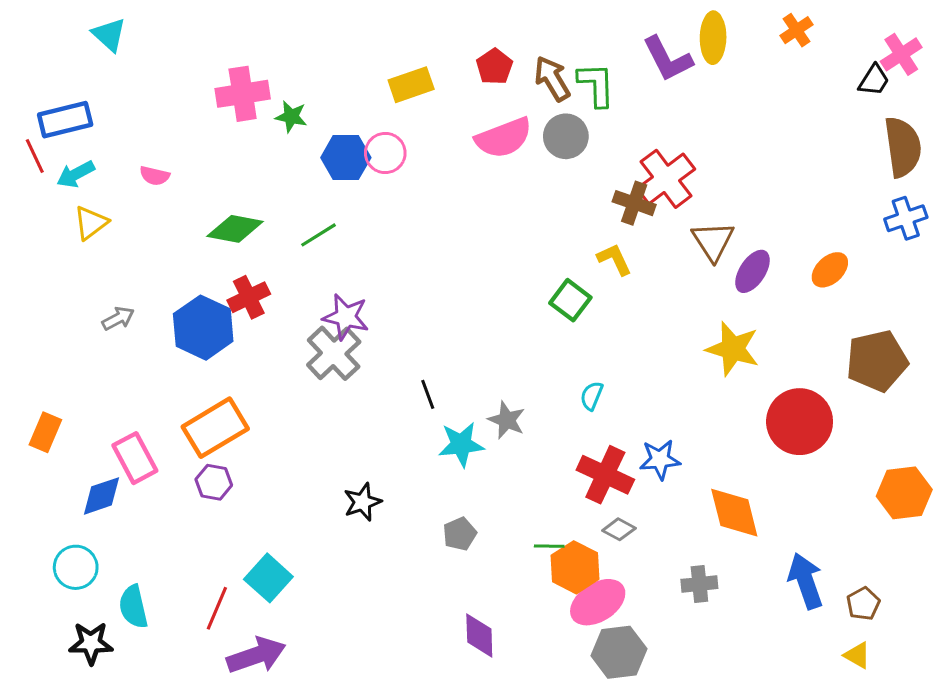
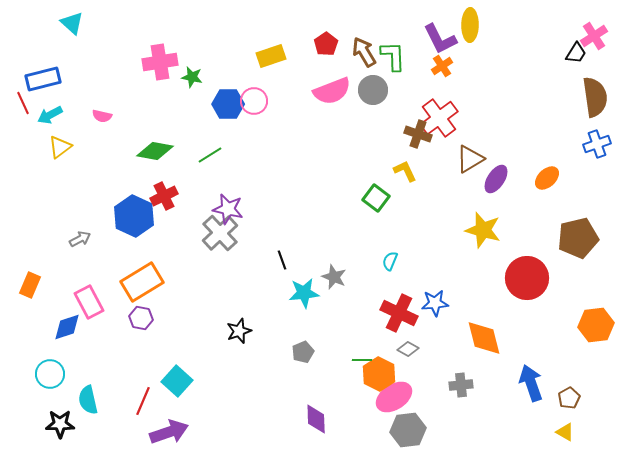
orange cross: (797, 30) -> (442, 66), moved
brown triangle: (713, 241) -> (470, 159), turned 32
gray arrow: (118, 318) -> (80, 239), moved

